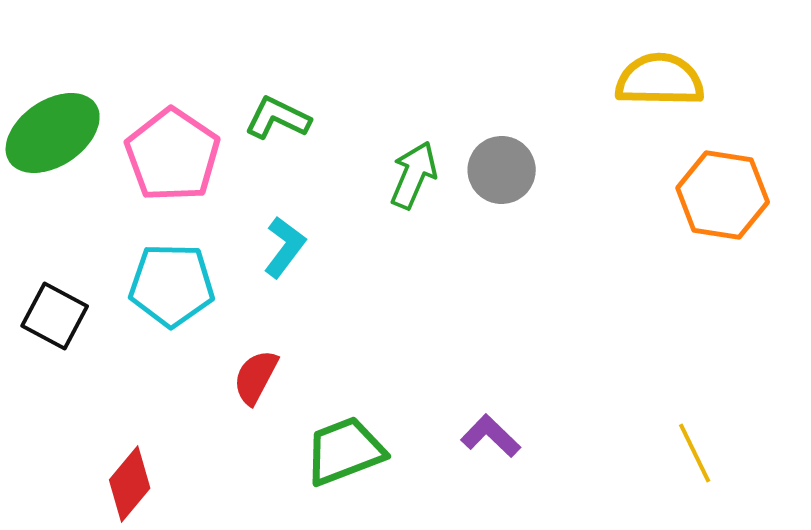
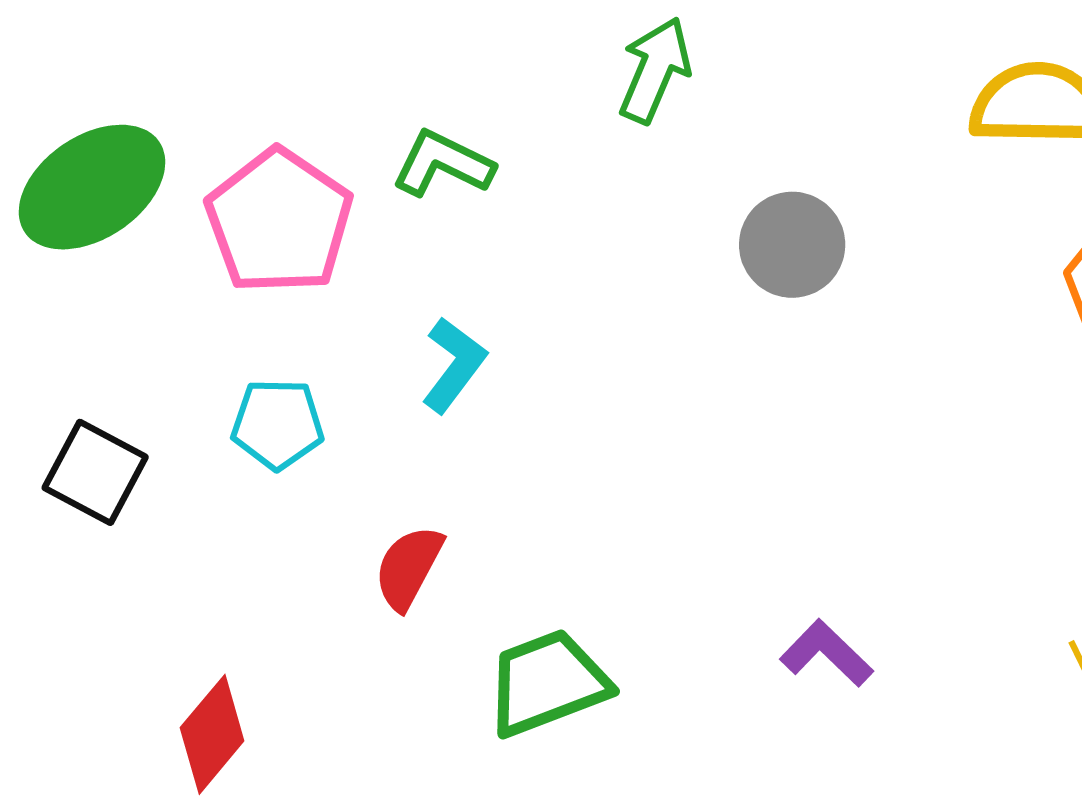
green arrow: (414, 175) -> (655, 70), moved
cyan pentagon: (172, 285) -> (278, 424), size x0.7
purple L-shape: (491, 436) -> (826, 653), moved

